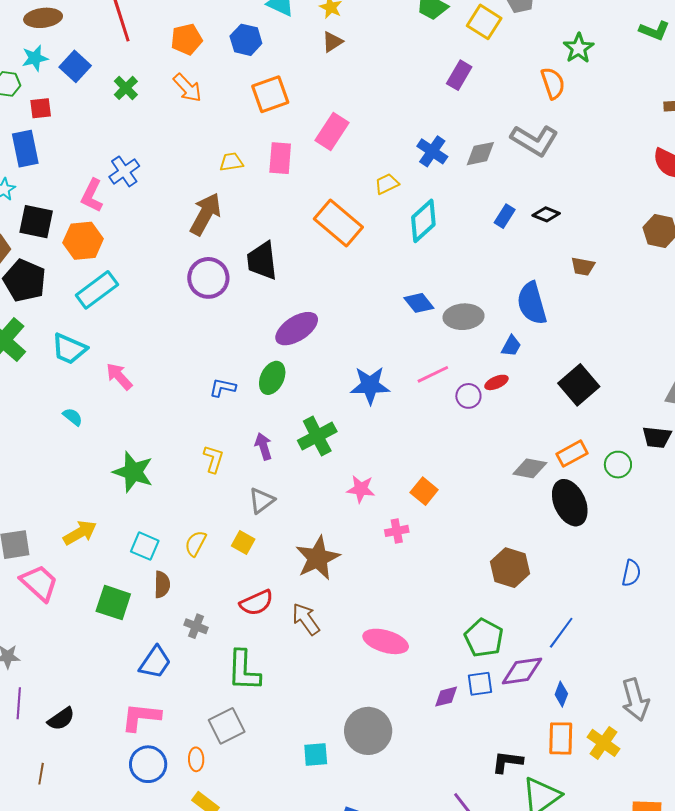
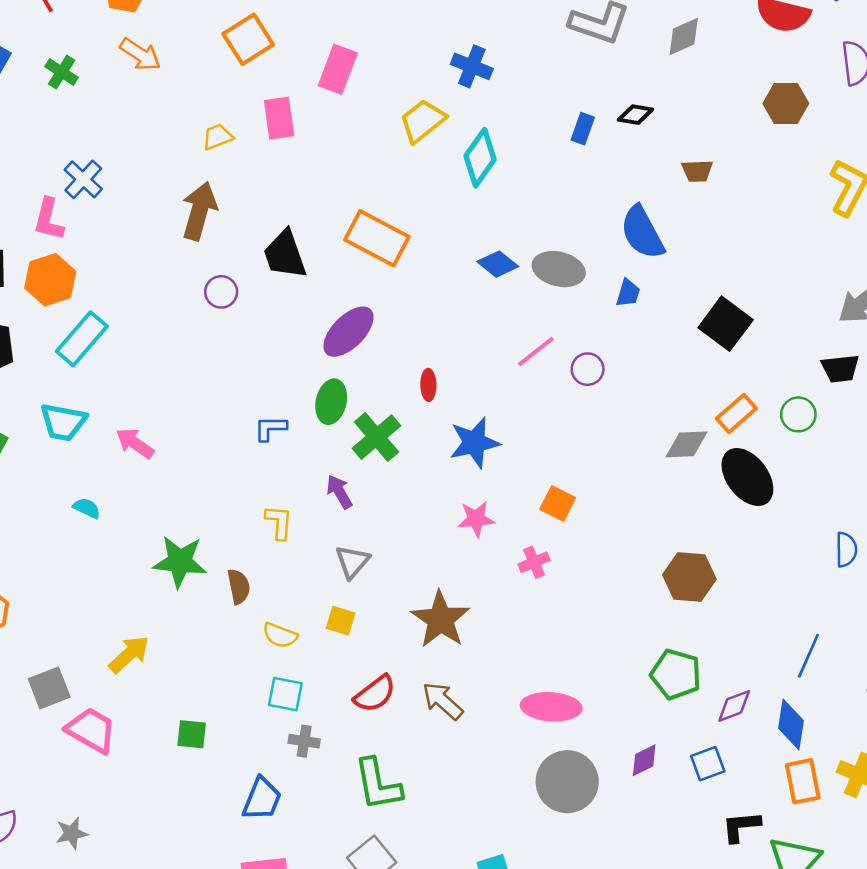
gray diamond: (480, 154) -> (684, 37), moved
yellow trapezoid: (387, 184) -> (423, 121), size x1.5
orange rectangle: (338, 223) -> (377, 238), moved
purple circle: (208, 278) -> (221, 292), size x0.6
gray ellipse: (464, 317) -> (559, 269), turned 30
red ellipse: (496, 382) -> (428, 385), moved, turned -55
blue star: (370, 385) -> (474, 443), moved
green cross: (317, 436) -> (377, 437), moved
yellow semicircle: (196, 543) -> (280, 635), turned -84
cyan square: (145, 546) -> (285, 694), moved
brown semicircle: (162, 585) -> (239, 586), moved
green square: (113, 603) -> (192, 734), size x0.7
blue line: (561, 633) -> (808, 656), moved
purple diamond: (522, 671) -> (734, 706), size x0.7
blue square: (480, 684) -> (708, 764), moved
blue diamond: (561, 694) -> (791, 724), size x1.5
gray circle: (368, 731) -> (567, 782), moved

